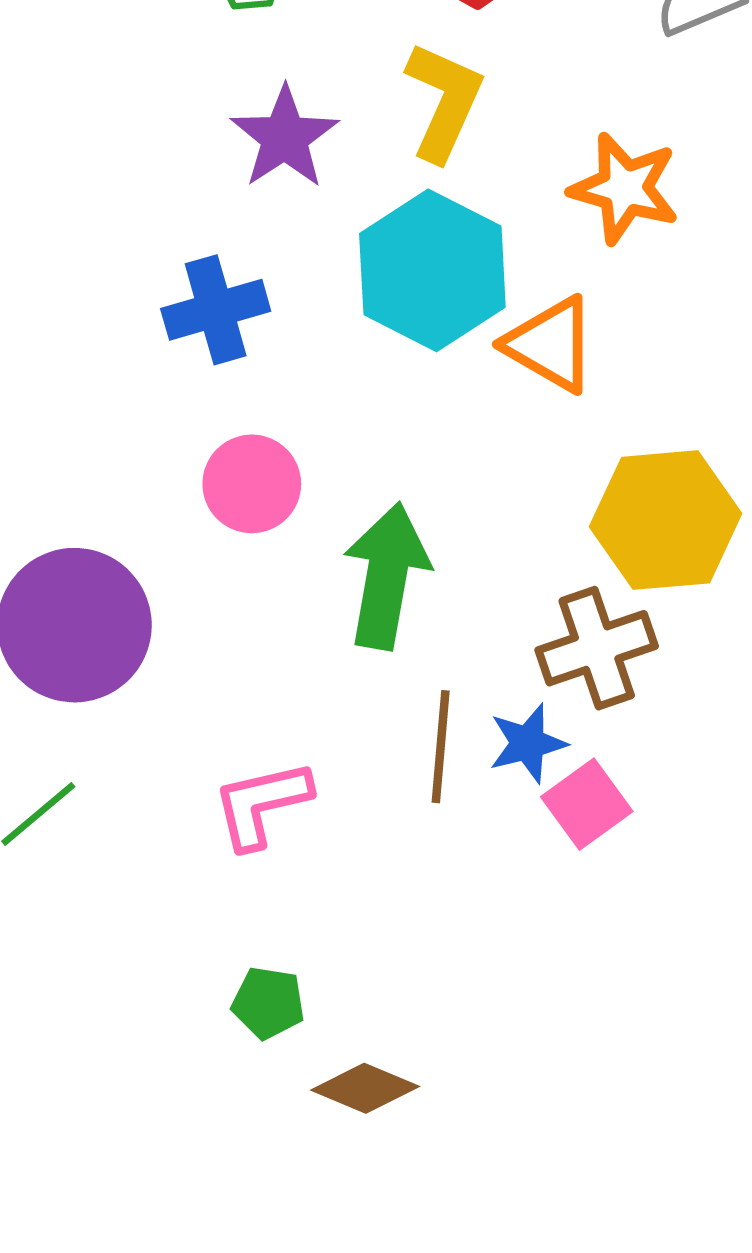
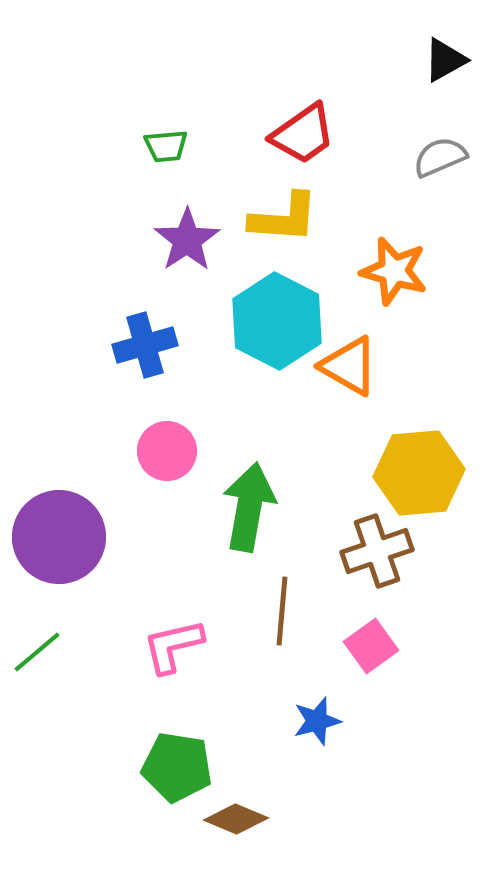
yellow L-shape: (444, 101) -> (284, 218), turned 70
blue star: (528, 743) -> (317, 721), moved
green pentagon: (268, 1003) -> (177, 767), size x1.6

